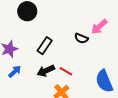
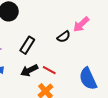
black semicircle: (81, 38) -> (64, 37), turned -56

